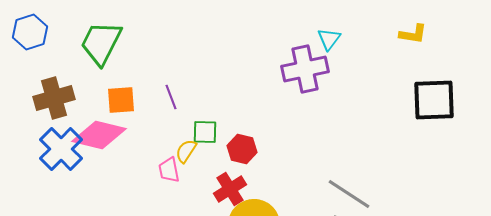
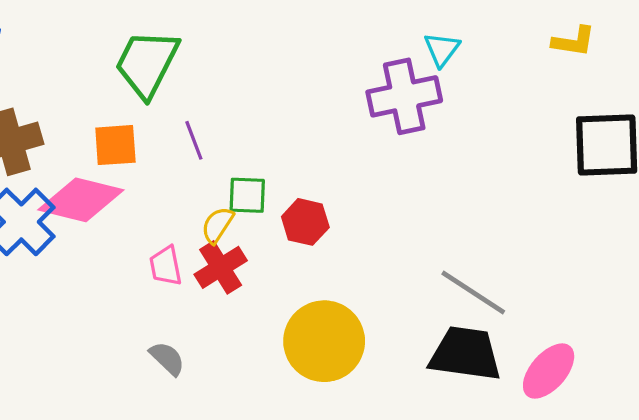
green trapezoid: (101, 43) -> (147, 63), moved
pink trapezoid: (169, 170) -> (166, 266), moved
red cross: (230, 189) -> (221, 267), moved

